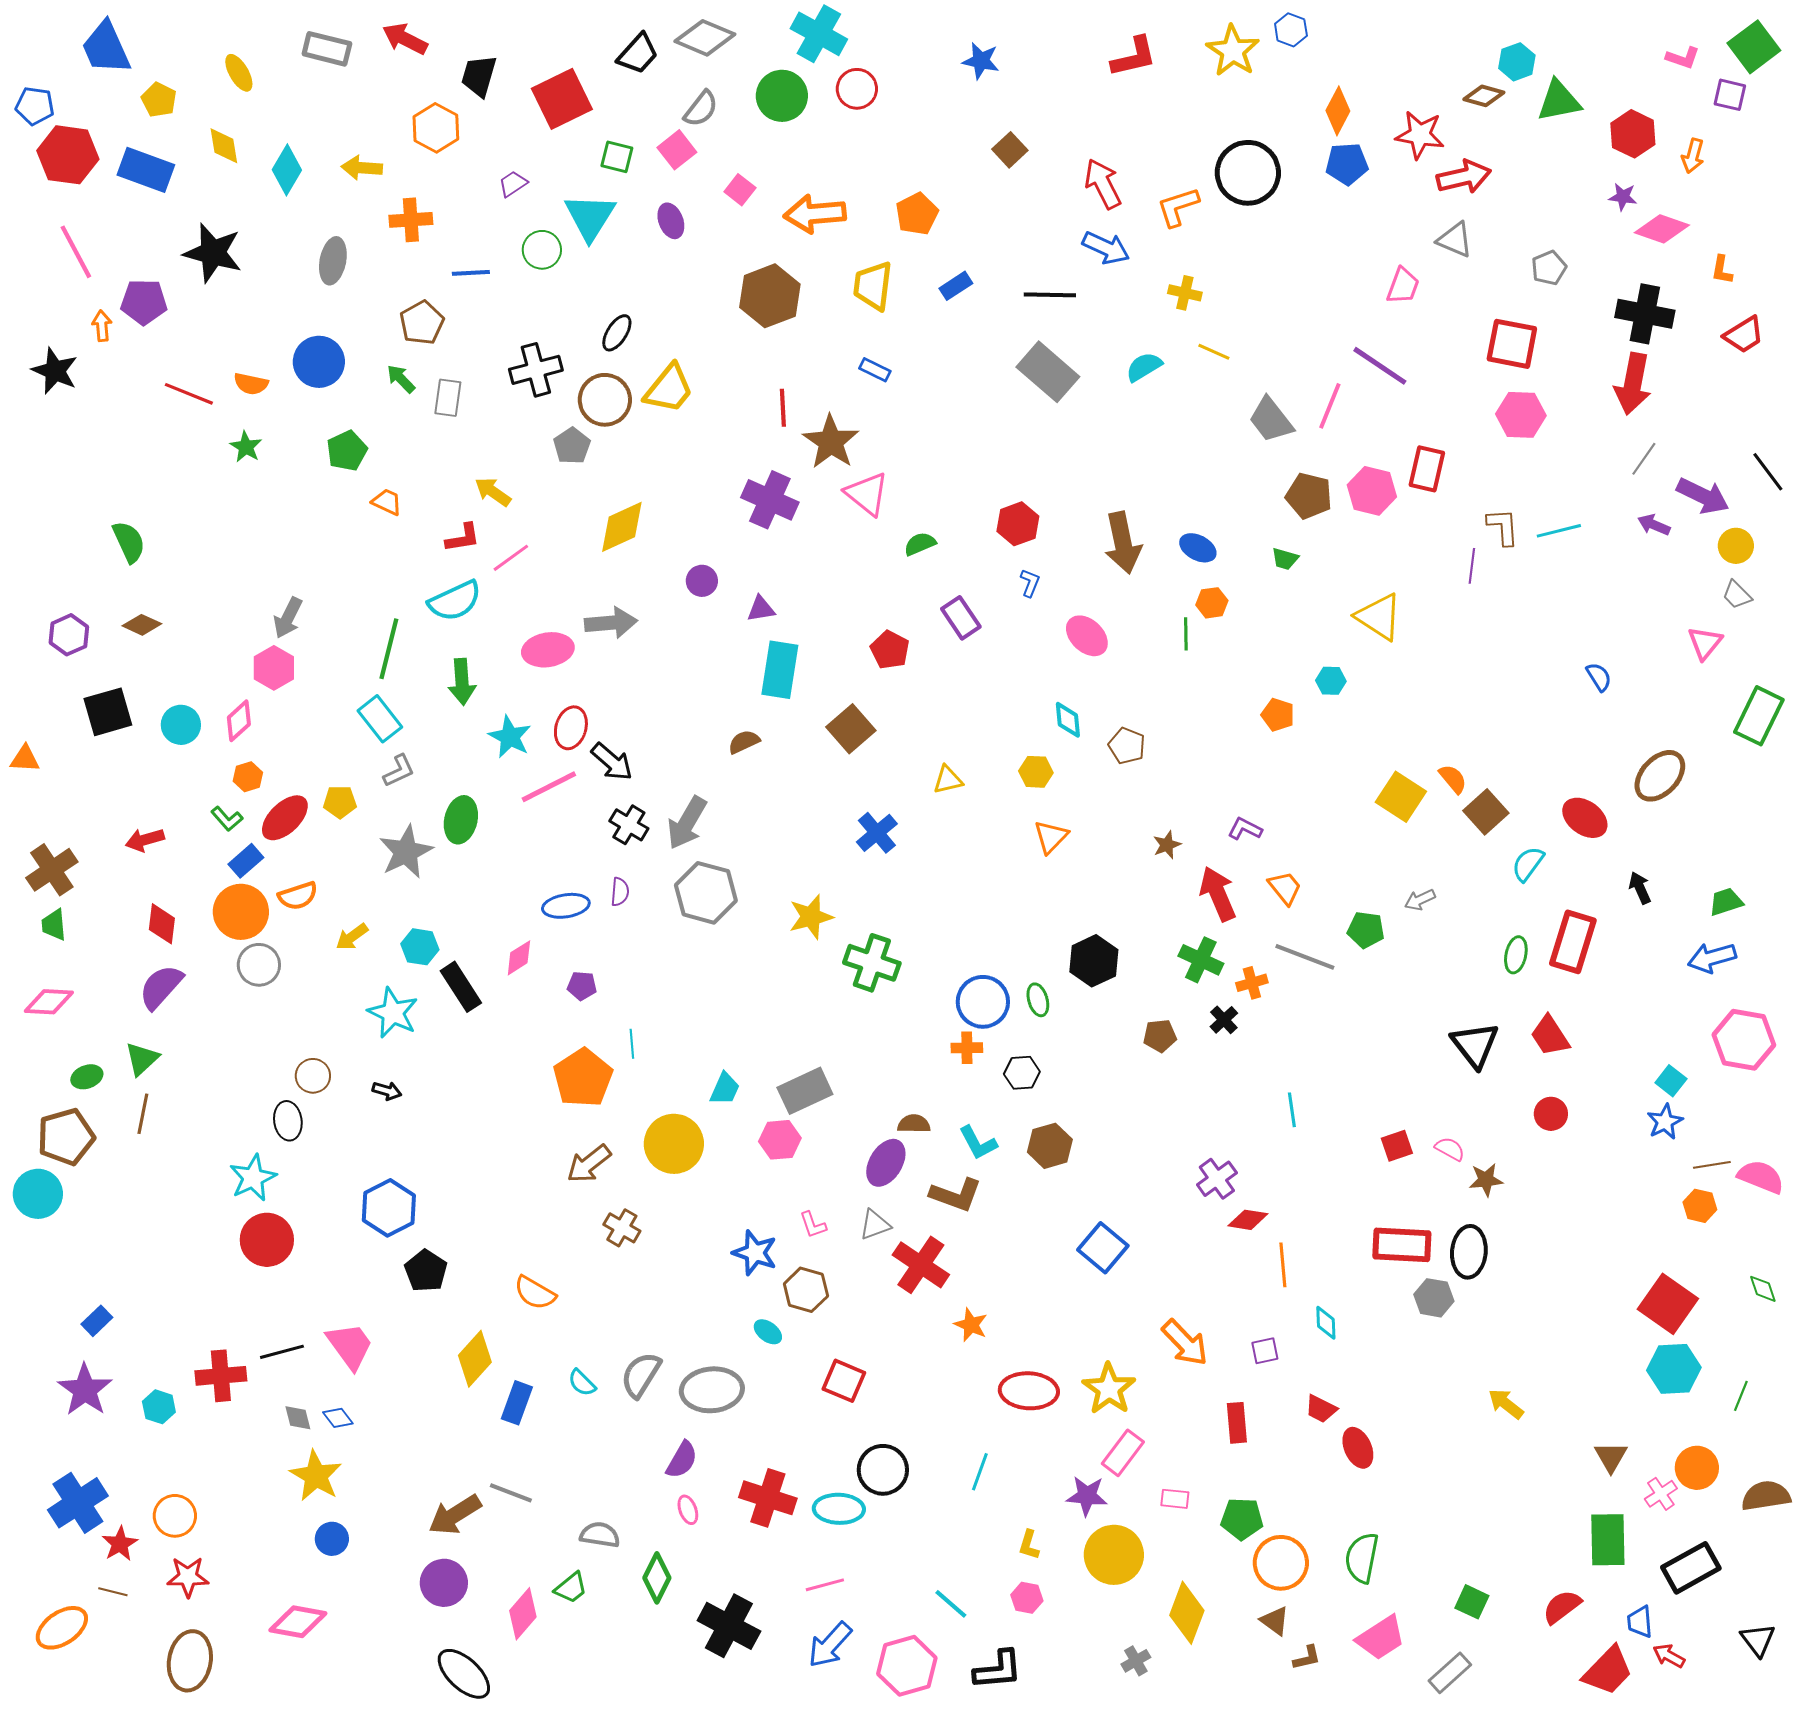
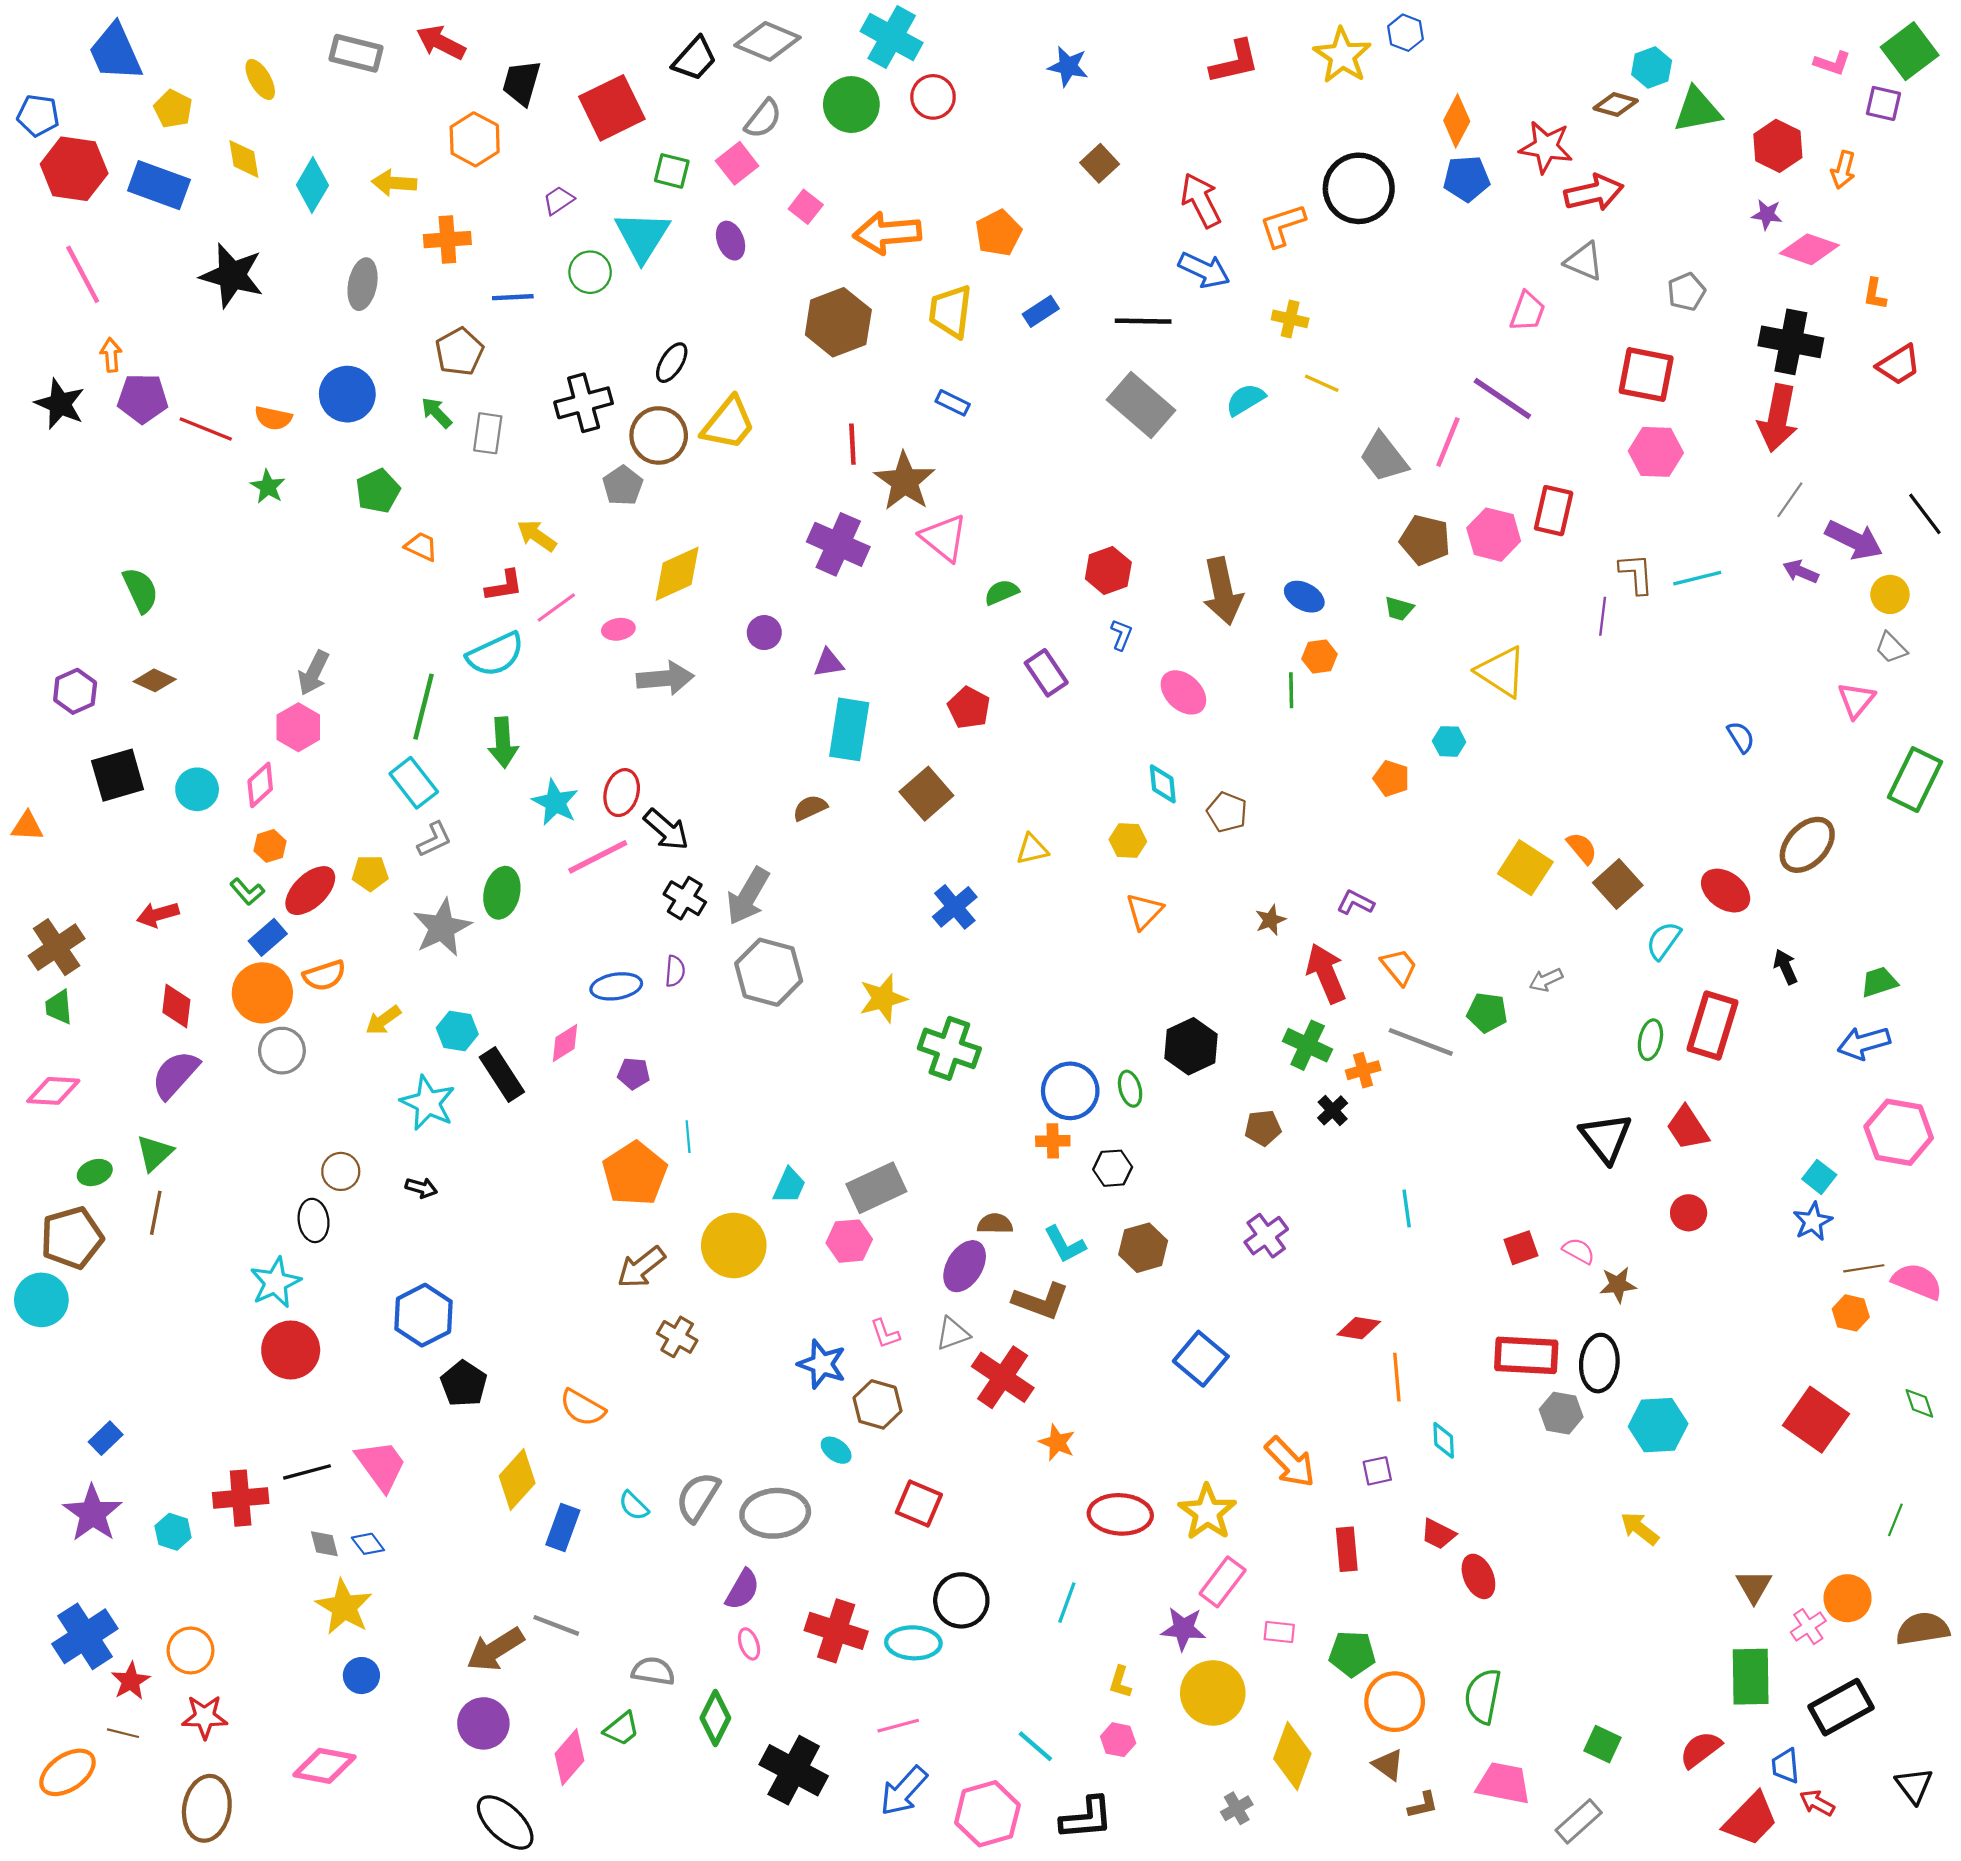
purple pentagon: (144, 302) -> (143, 398), moved
pink ellipse: (548, 650) -> (618, 629), moved, size x0.6
purple cross: (1217, 1179) -> (1266, 1236), moved
cyan hexagon: (1674, 1369) -> (1658, 1425), moved
pink trapezoid: (1381, 1638) -> (1503, 1783), turned -136

